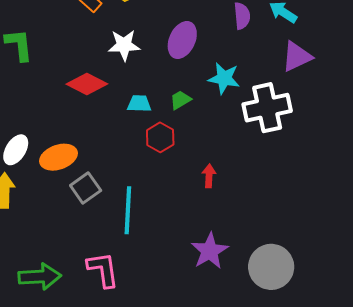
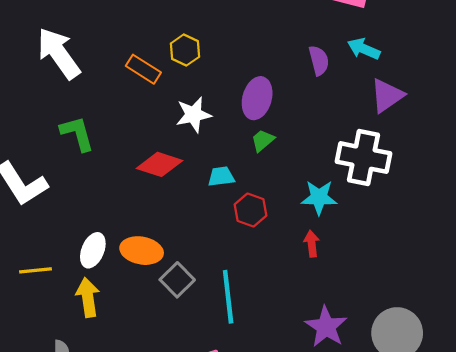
cyan star: (224, 78) -> (319, 197), moved
green trapezoid: (180, 100) -> (263, 140), moved
white cross: (267, 108) -> (364, 158), turned 33
orange ellipse: (58, 157) -> (142, 251), turned 39

